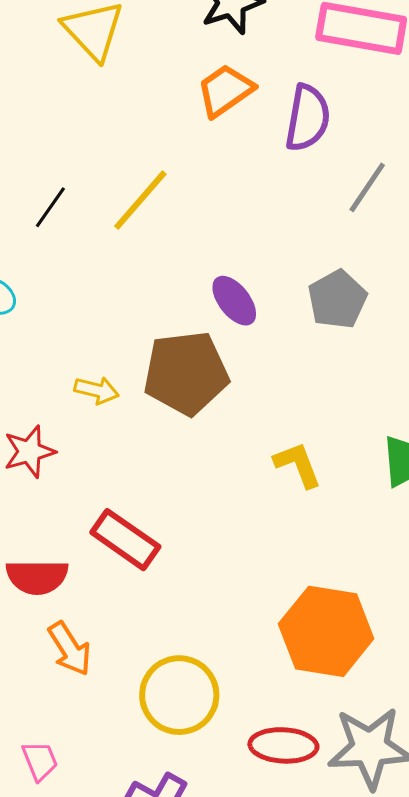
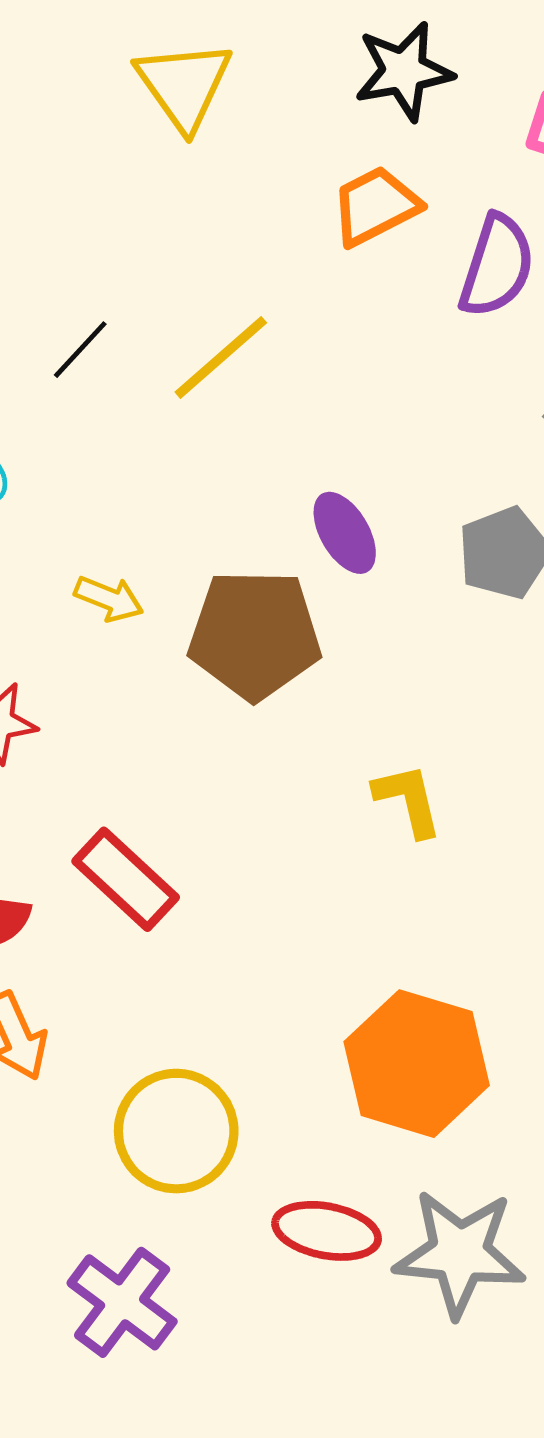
yellow arrow: (97, 390) -> (109, 599), moved

